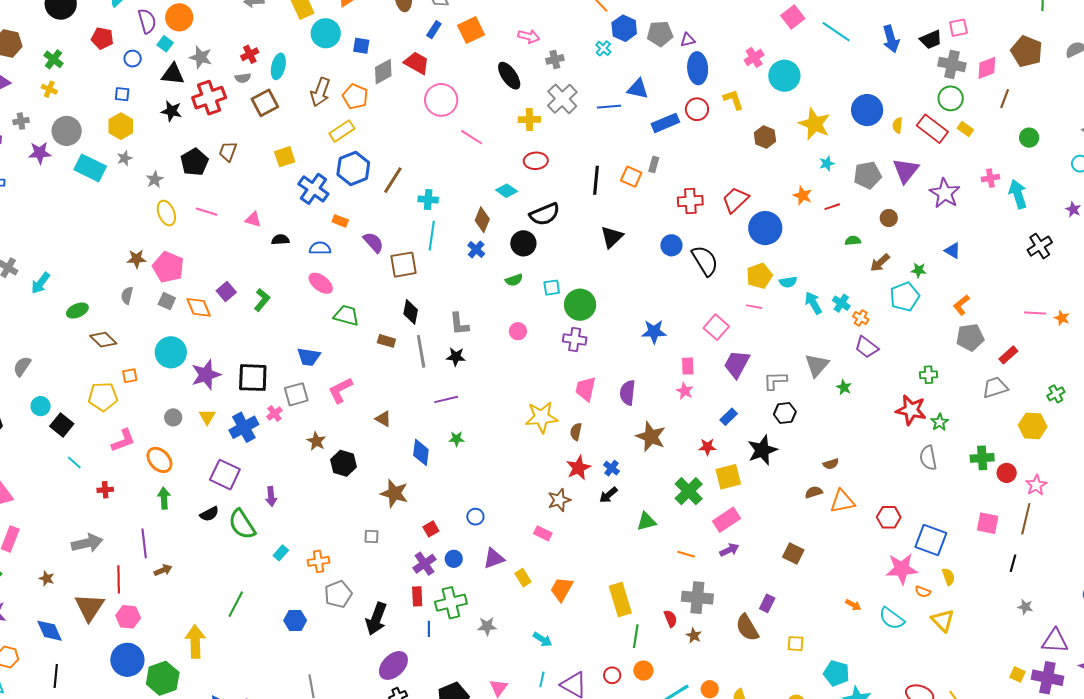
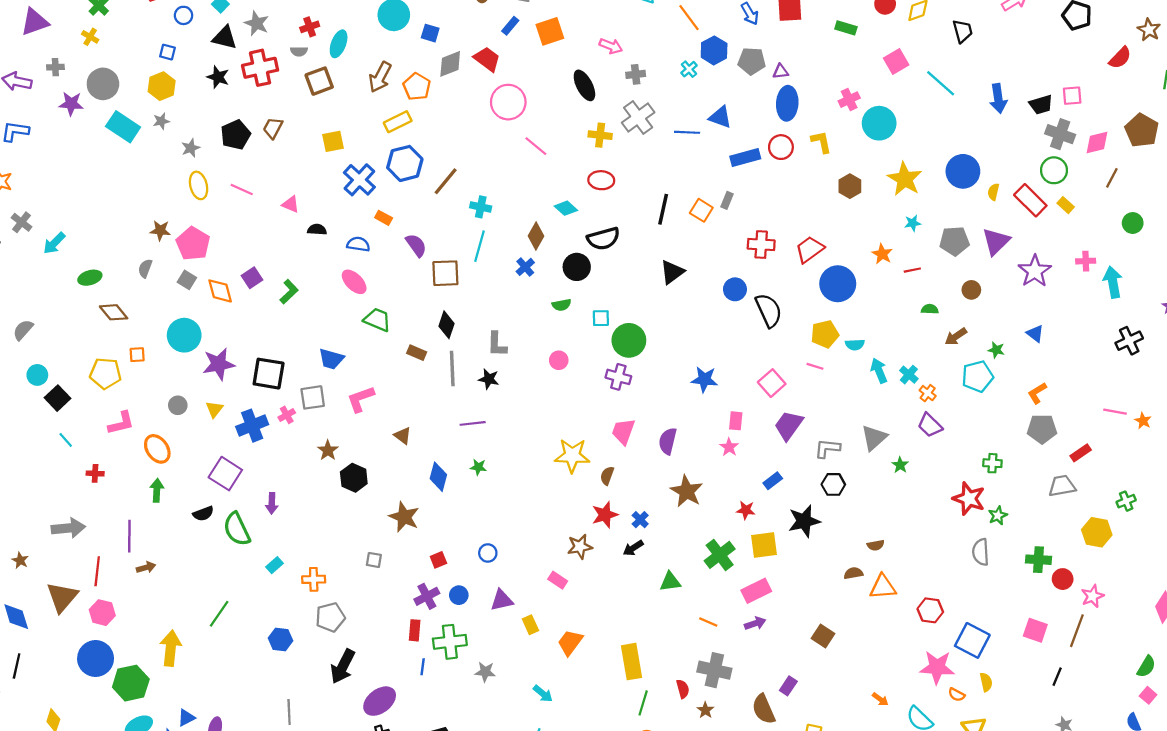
black arrow: (376, 619) -> (343, 666), moved

